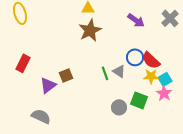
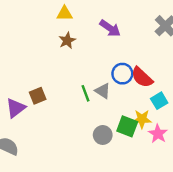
purple arrow: (136, 20) -> (110, 28), moved
brown star: (90, 30) -> (67, 40), size x0.6
yellow star: (151, 76) -> (142, 119), moved
pink star: (164, 93) -> (158, 134), moved

